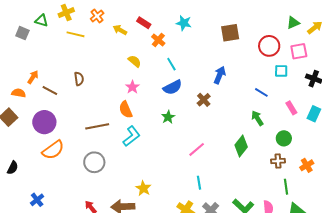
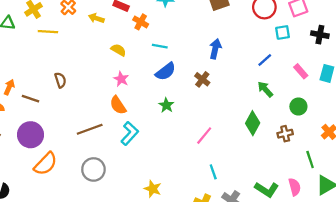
cyan line: (171, 64) -> (160, 46), turned -40
blue line: (261, 92) -> (265, 60), turned -64
brown cross: (278, 161) -> (285, 134), moved

